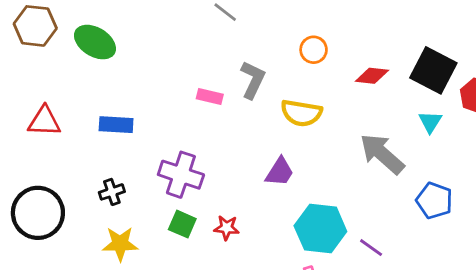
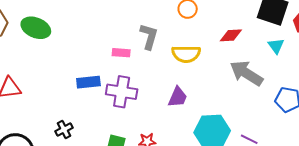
red diamond: (372, 76) -> (231, 35), moved
blue rectangle: (116, 125) -> (88, 82), moved
purple cross: (181, 175) -> (122, 92), moved

